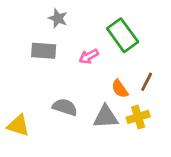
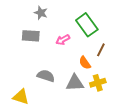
brown line: (147, 82) -> (101, 50), moved
yellow triangle: (18, 125) -> (21, 97), moved

